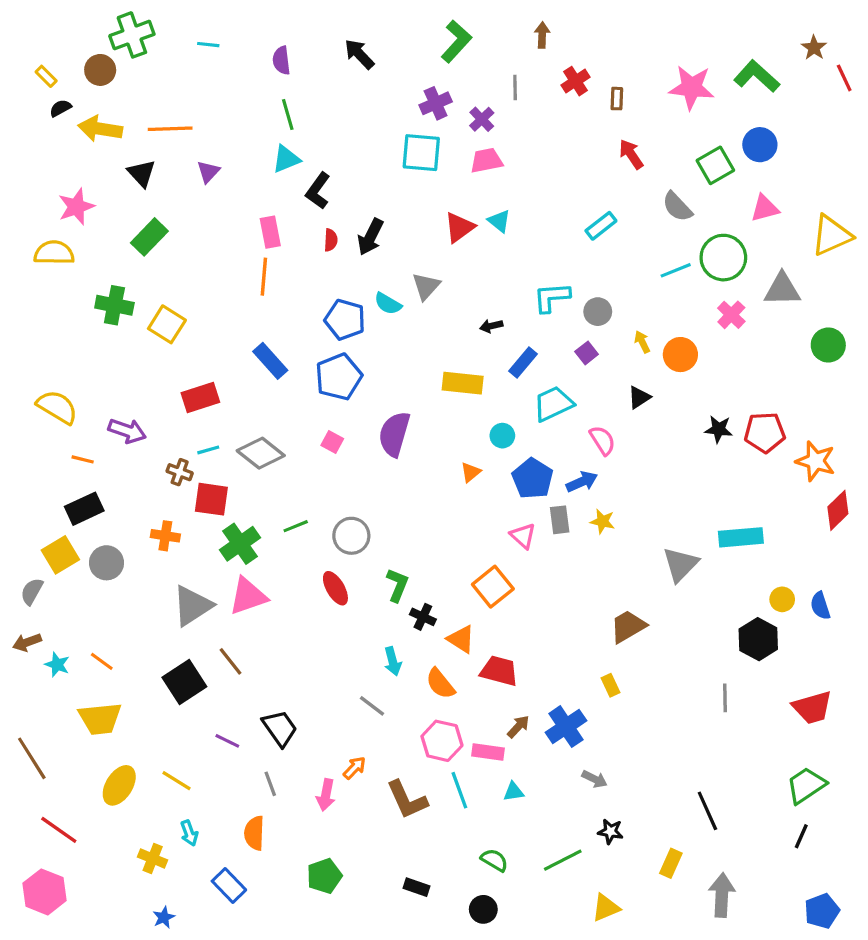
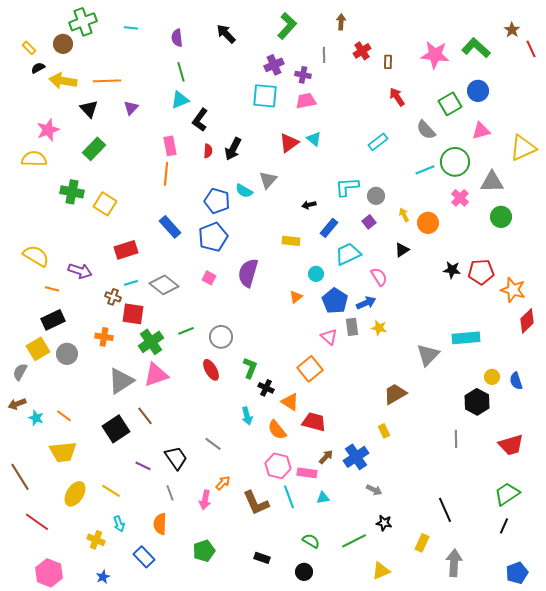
purple cross: (482, 119) -> (303, 75), turned -35
green circle: (828, 345) -> (501, 217), moved
yellow rectangle: (463, 383) -> (291, 241), size x0.7
gray line: (372, 706) -> (213, 444), moved
pink hexagon: (44, 892) -> (49, 573), moved

